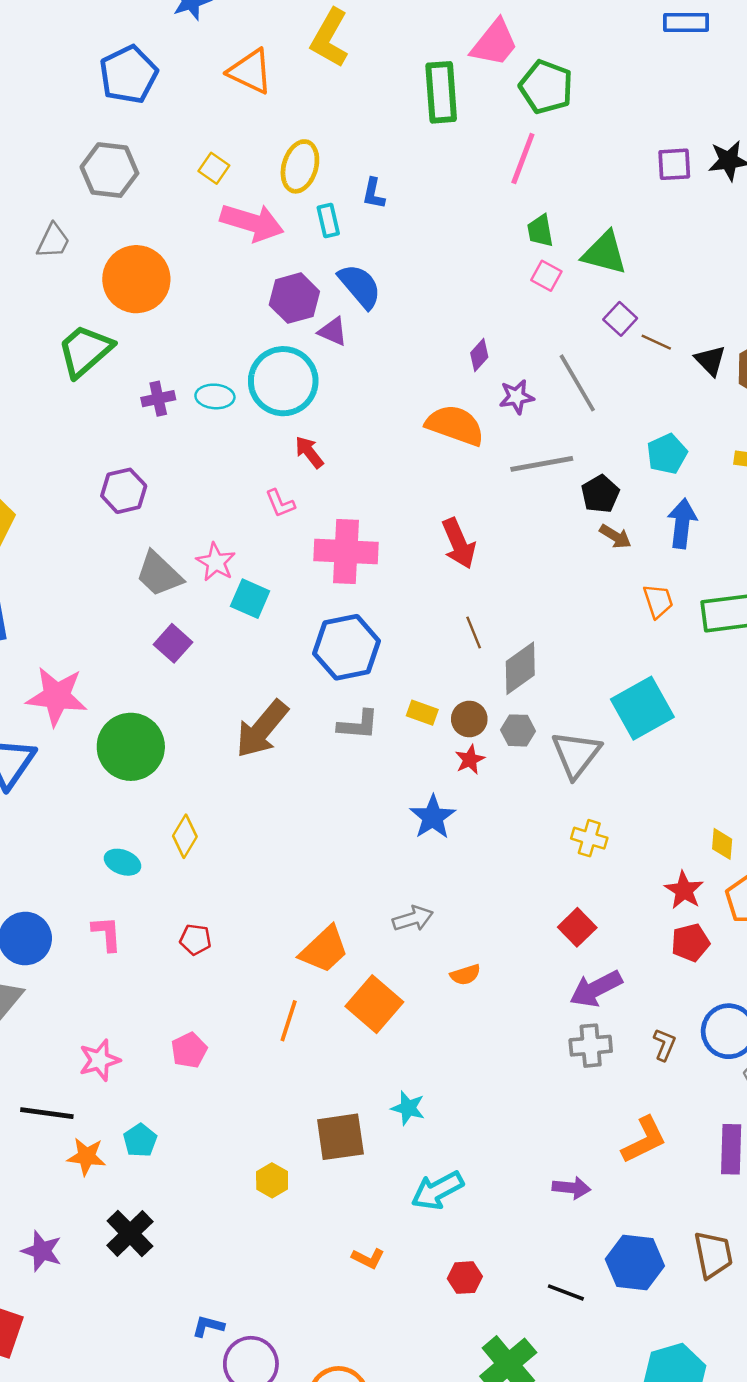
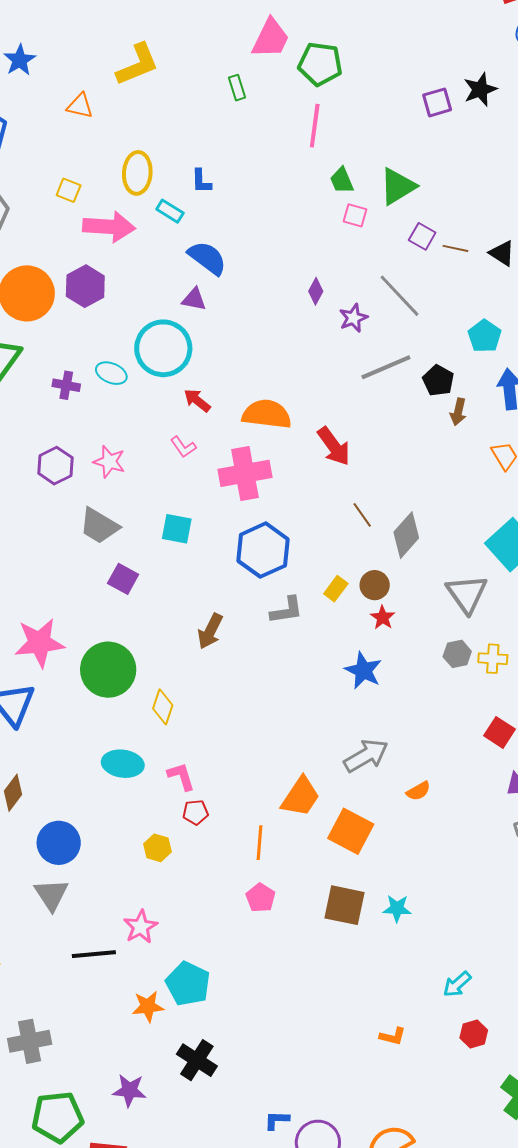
yellow L-shape: (330, 38) -> (137, 64), turned -129
orange triangle: (250, 71) -> (80, 106), size x0.7
green rectangle: (441, 92) -> (237, 88), size x0.5
cyan rectangle: (328, 220) -> (170, 211), turned -32
green triangle: (605, 253) -> (398, 186), turned -33
purple hexagon: (294, 298) -> (85, 286), moved
cyan ellipse: (215, 396) -> (111, 373), turned 32
purple cross: (158, 399) -> (66, 385), turned 36
orange semicircle: (455, 425) -> (267, 414), moved
brown arrow: (615, 536) -> (458, 412), turned 84
pink star: (216, 562) -> (109, 462), moved
yellow rectangle: (422, 713) -> (336, 589), turned -60
brown arrow: (262, 729) -> (210, 631), size x0.7
gray hexagon: (518, 730) -> (457, 654), moved
yellow diamond: (185, 836) -> (163, 707), moved
cyan ellipse: (123, 862) -> (123, 764), size x1.4
gray arrow: (413, 919) -> (366, 756), size x1.4
pink L-shape: (107, 934) -> (181, 776), moved
orange line: (289, 1021) -> (259, 843), moved
pink pentagon: (189, 1050) -> (260, 898), moved
black line: (47, 1113) -> (94, 954), moved
brown square: (340, 1137) -> (345, 905), moved, turned 33
cyan pentagon: (140, 1140) -> (188, 984), size x1.6
yellow hexagon: (272, 1180) -> (158, 848), moved
cyan arrow: (437, 1190) -> (457, 984), moved, size x0.7

